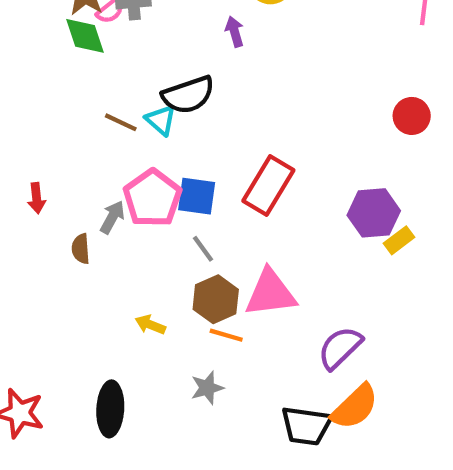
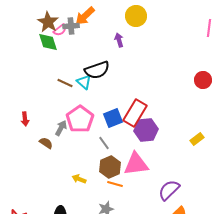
blue square: (197, 196) -> (113, 118), moved, turned -30
purple hexagon: (374, 213) -> (146, 130), moved
brown semicircle: (81, 249) -> (46, 143), turned 128

